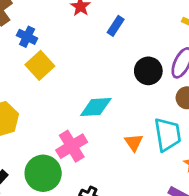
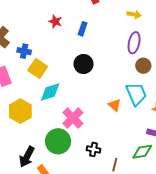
black circle: (148, 71) -> (84, 64), moved
cyan diamond: (96, 107) -> (50, 92), moved

